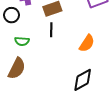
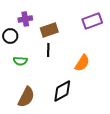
brown semicircle: (17, 68) -> (26, 97), moved
black diamond: (83, 80) -> (62, 91), moved

